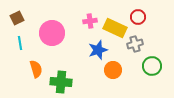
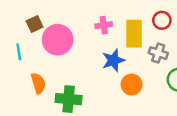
brown square: (17, 18) -> (35, 24), moved
yellow rectangle: (115, 28) -> (134, 34), turned 65
gray cross: (135, 44) -> (158, 53), turned 35

